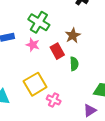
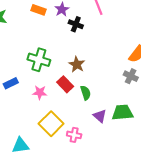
pink star: (33, 45) -> (40, 93), moved
purple triangle: (90, 110) -> (100, 116), moved, turned -32

